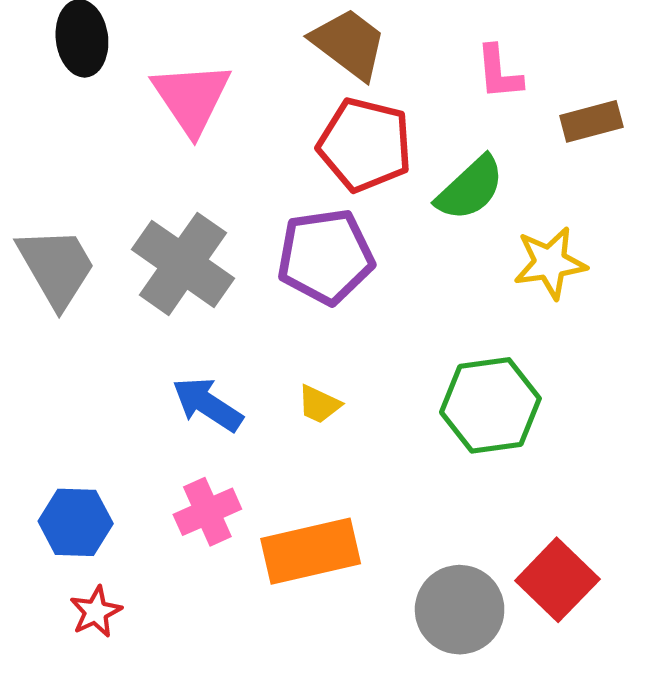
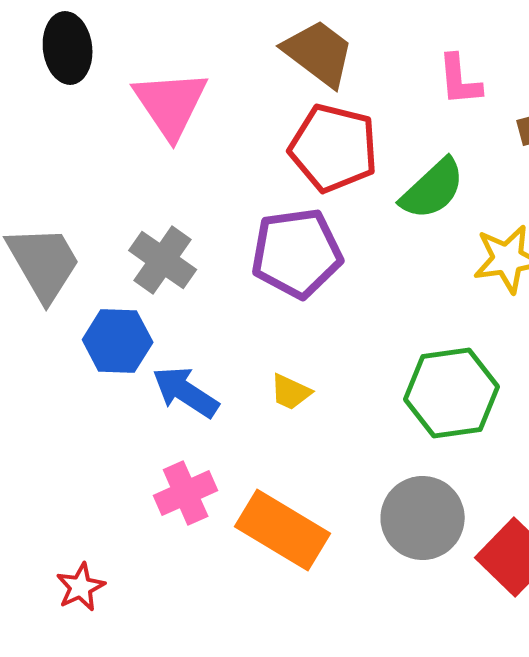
gray cross: (183, 264) -> (163, 260), size x0.7
blue hexagon: (76, 522) -> (118, 341), moved
orange rectangle: (311, 551) -> (283, 530), turned 44
gray circle: (460, 610) -> (423, 518), moved

